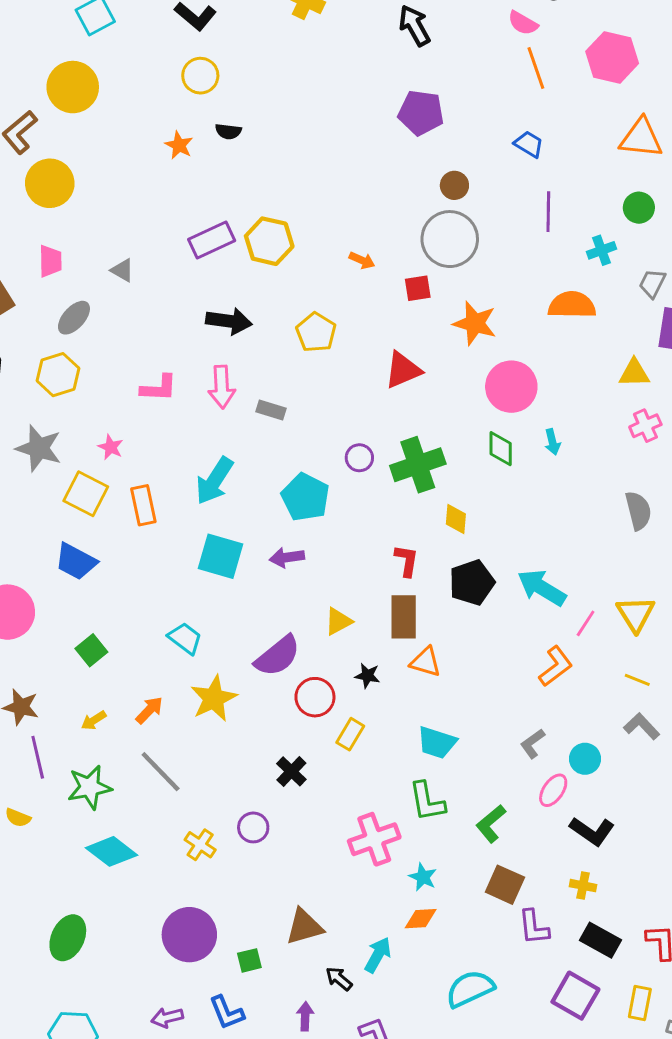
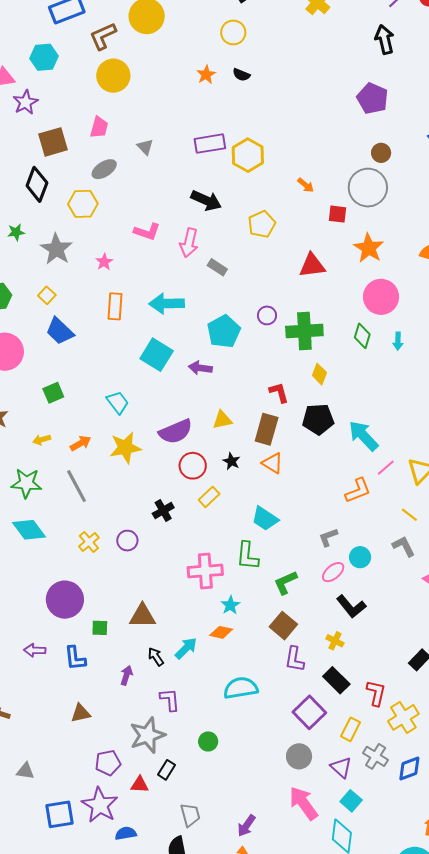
cyan arrow: (214, 481) -> (167, 304), turned 40
yellow square: (86, 494) -> (47, 295), moved, size x0.6
red L-shape: (407, 561) -> (279, 392), turned -40

